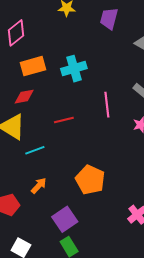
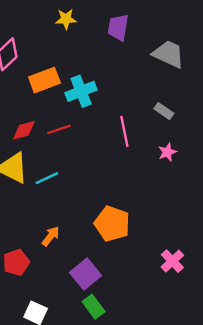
orange rectangle: (33, 66) -> (44, 80), moved
red line: (64, 120) -> (59, 129), moved
cyan line: (35, 150) -> (47, 178), moved

